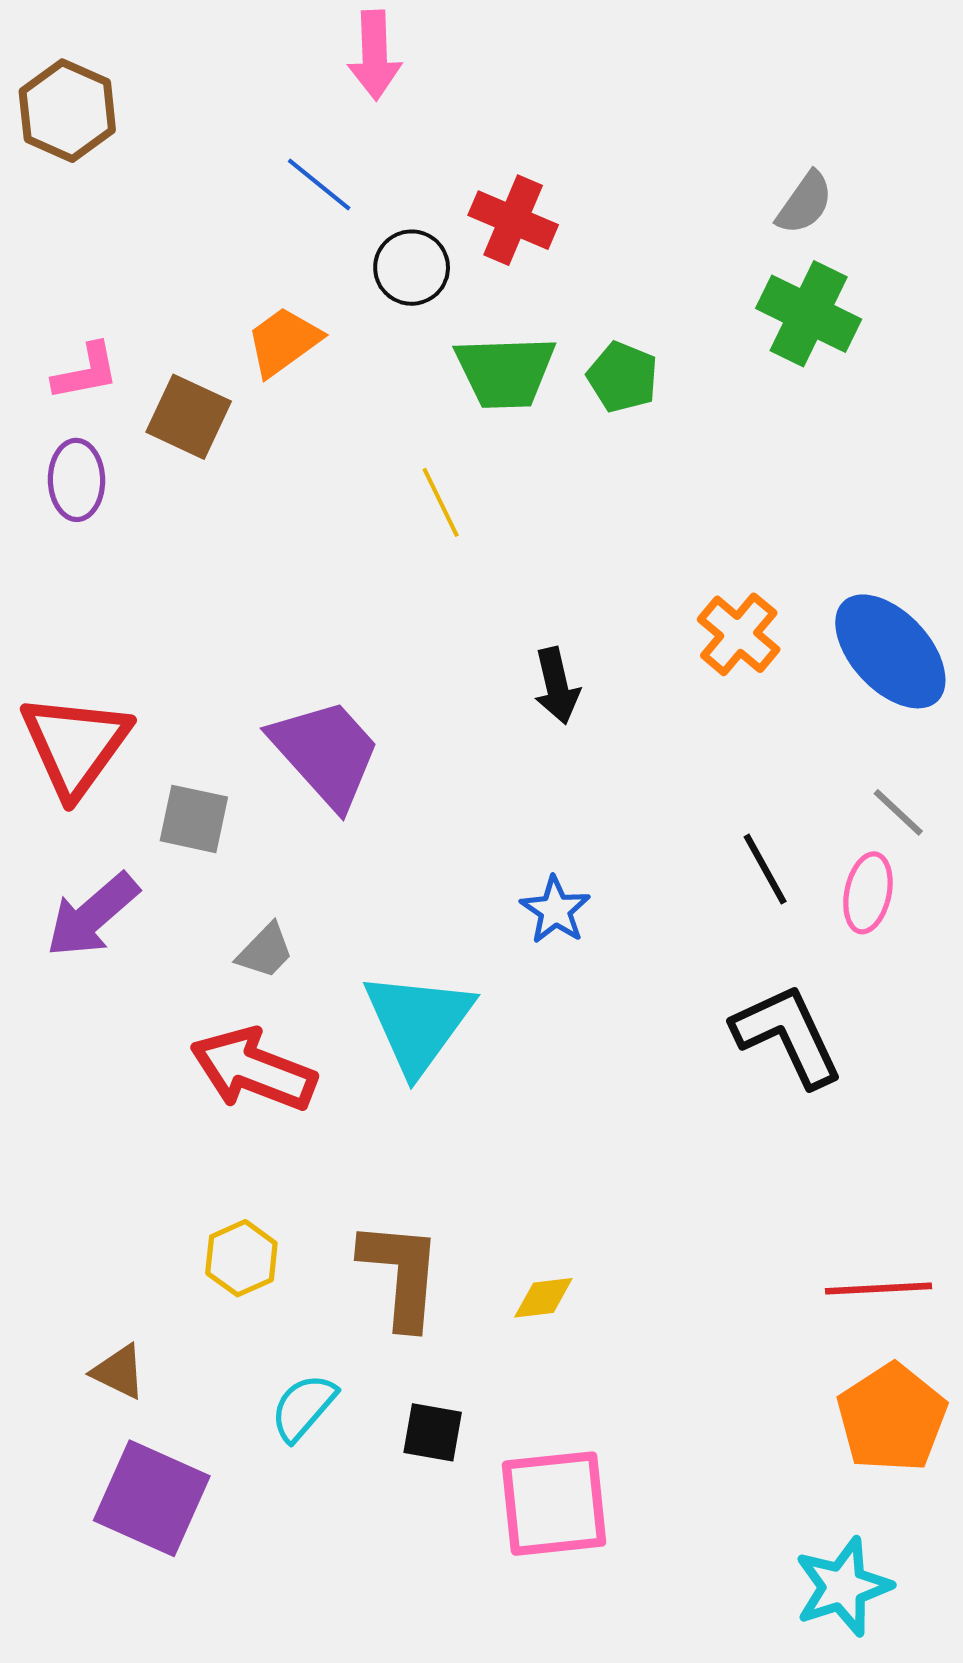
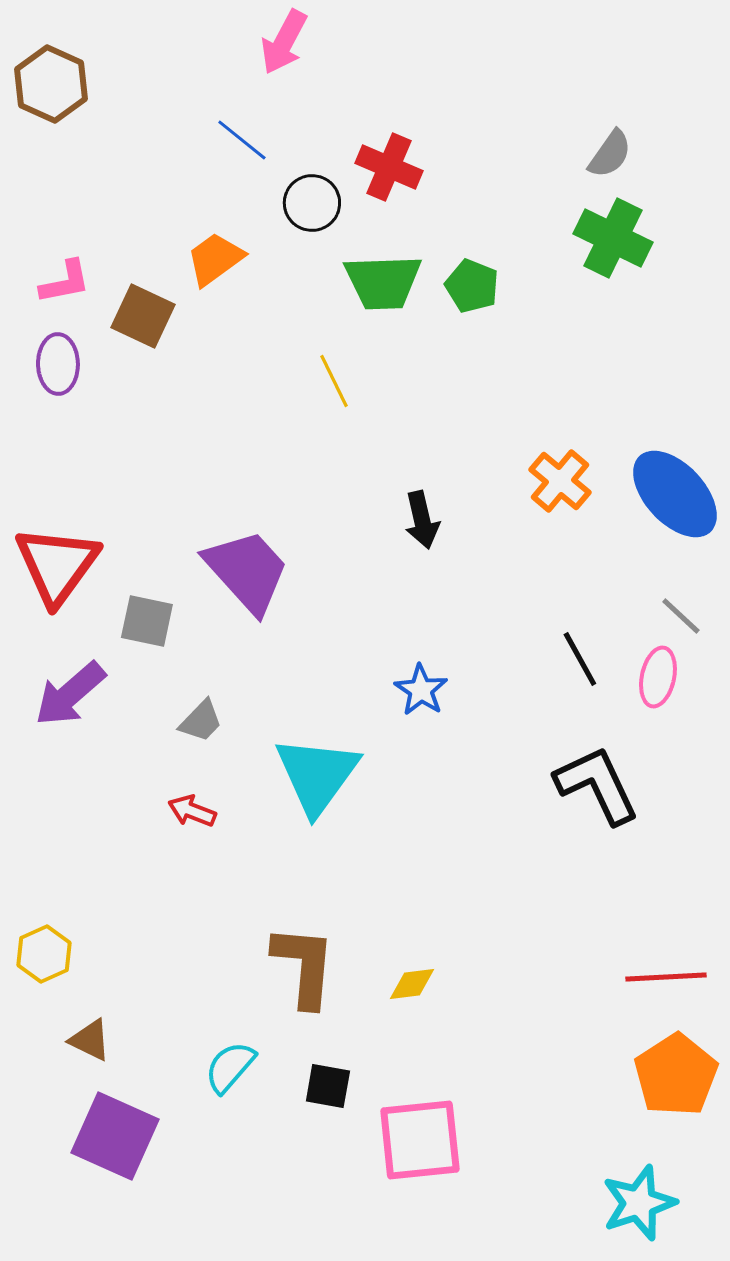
pink arrow: (375, 55) -> (284, 42), turned 30
red arrow: (253, 1070) -> (192, 811), size x0.5
yellow hexagon: (241, 1258) -> (44, 954), moved

